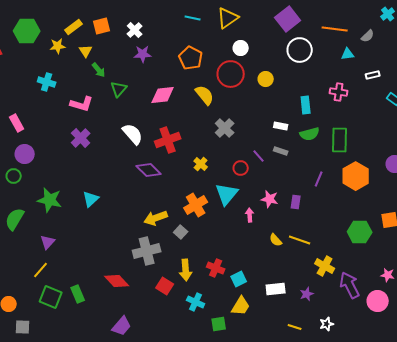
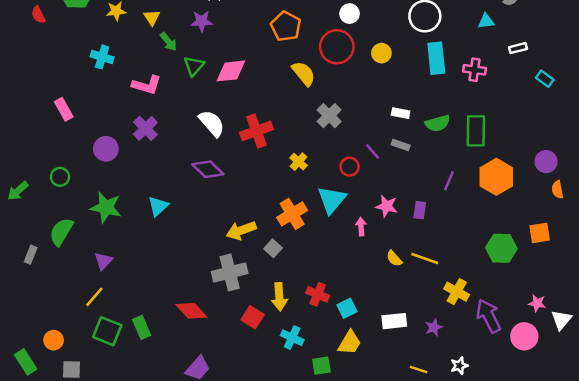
purple star: (143, 54) -> (202, 21), moved
pink diamond: (163, 95) -> (231, 71), moved
cyan rectangle: (306, 105) -> (436, 58), moved, size x1.4
purple circle: (25, 154) -> (106, 149), moved
purple diamond: (149, 170) -> (208, 169), moved

